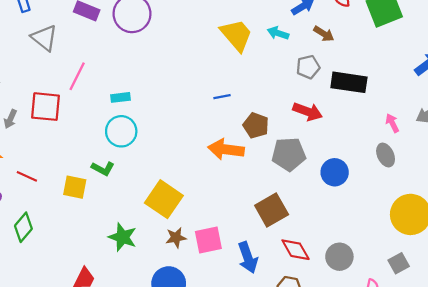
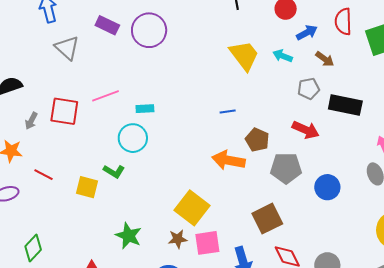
pink line: (77, 76) -> (105, 96), moved, turned 40
cyan rectangle: (121, 97) -> (145, 109), moved
yellow square: (164, 199) -> (192, 208), moved
green diamond: (23, 227) -> (33, 248), moved

